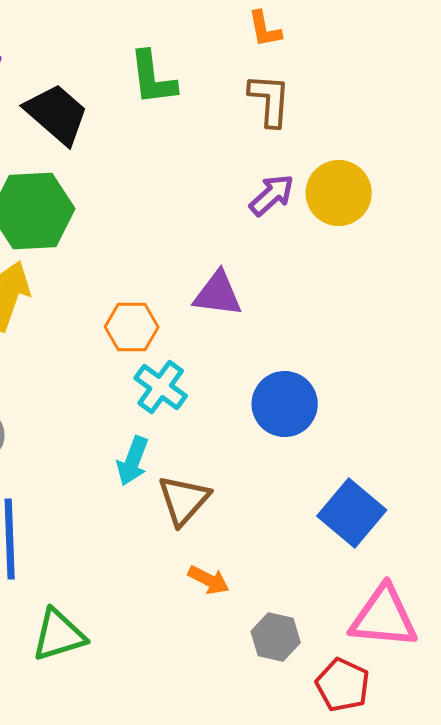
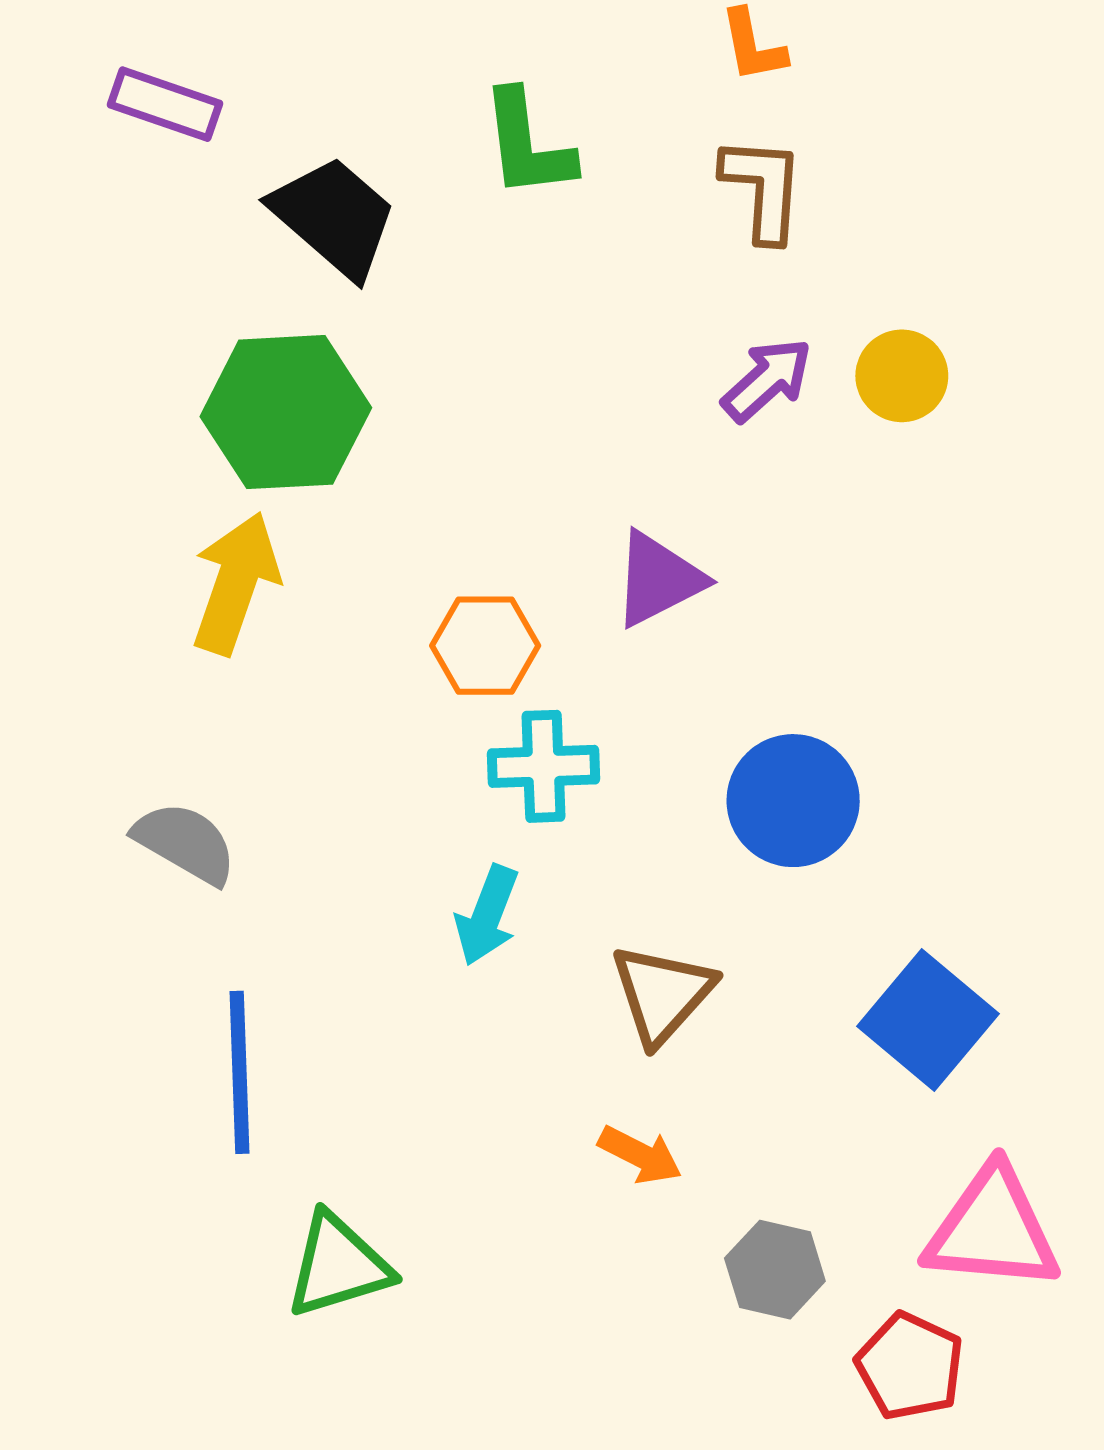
yellow circle: (339, 193) -> (902, 376), size x0.7
purple triangle: (218, 294) -> (658, 579), turned -34
cyan cross: (161, 387) -> (543, 766), turned -38
brown triangle: (184, 500) -> (662, 994), moved

